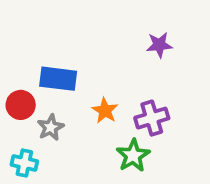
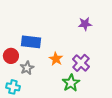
purple cross: (152, 118) -> (81, 63), turned -30

